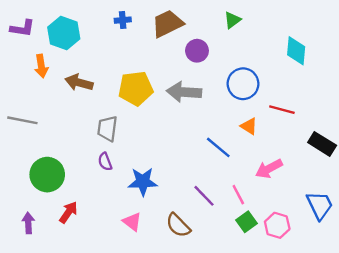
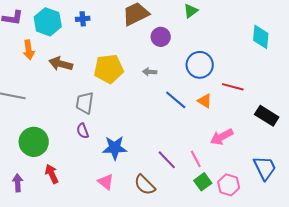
blue cross: (123, 20) -> (83, 19), moved
cyan diamond: (296, 51) -> (261, 37), moved
gray arrow: (184, 92) -> (150, 72), size x0.5
blue line: (218, 147) -> (176, 100), moved
red arrow: (68, 212) -> (52, 174), turned -60

